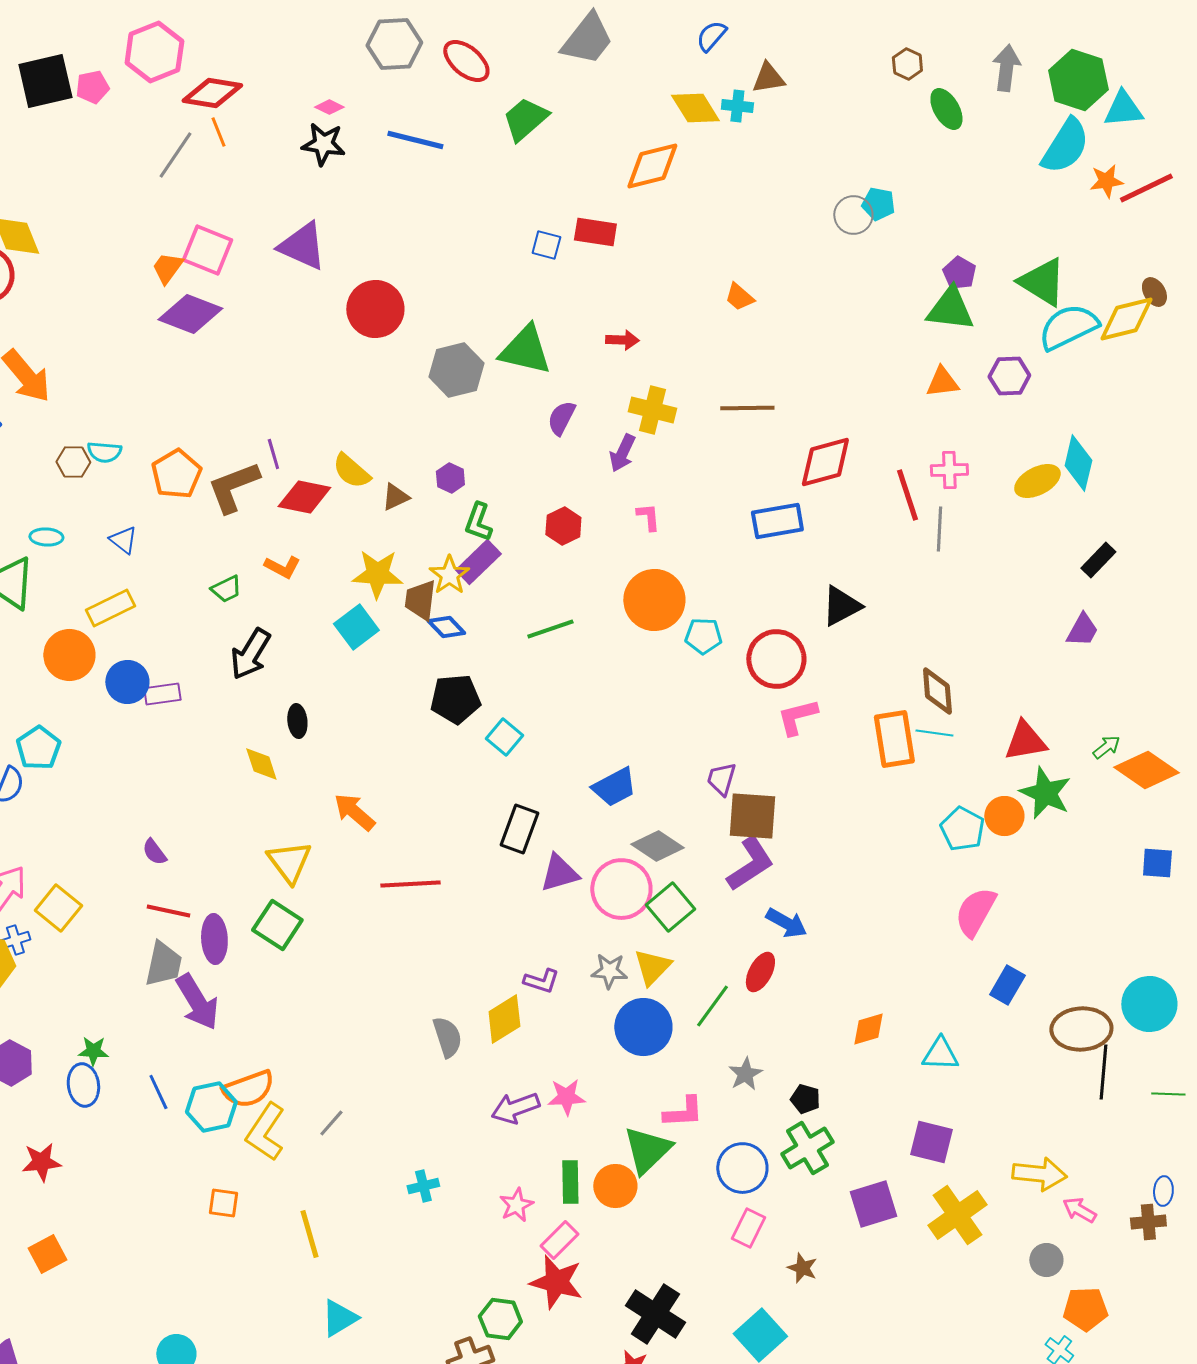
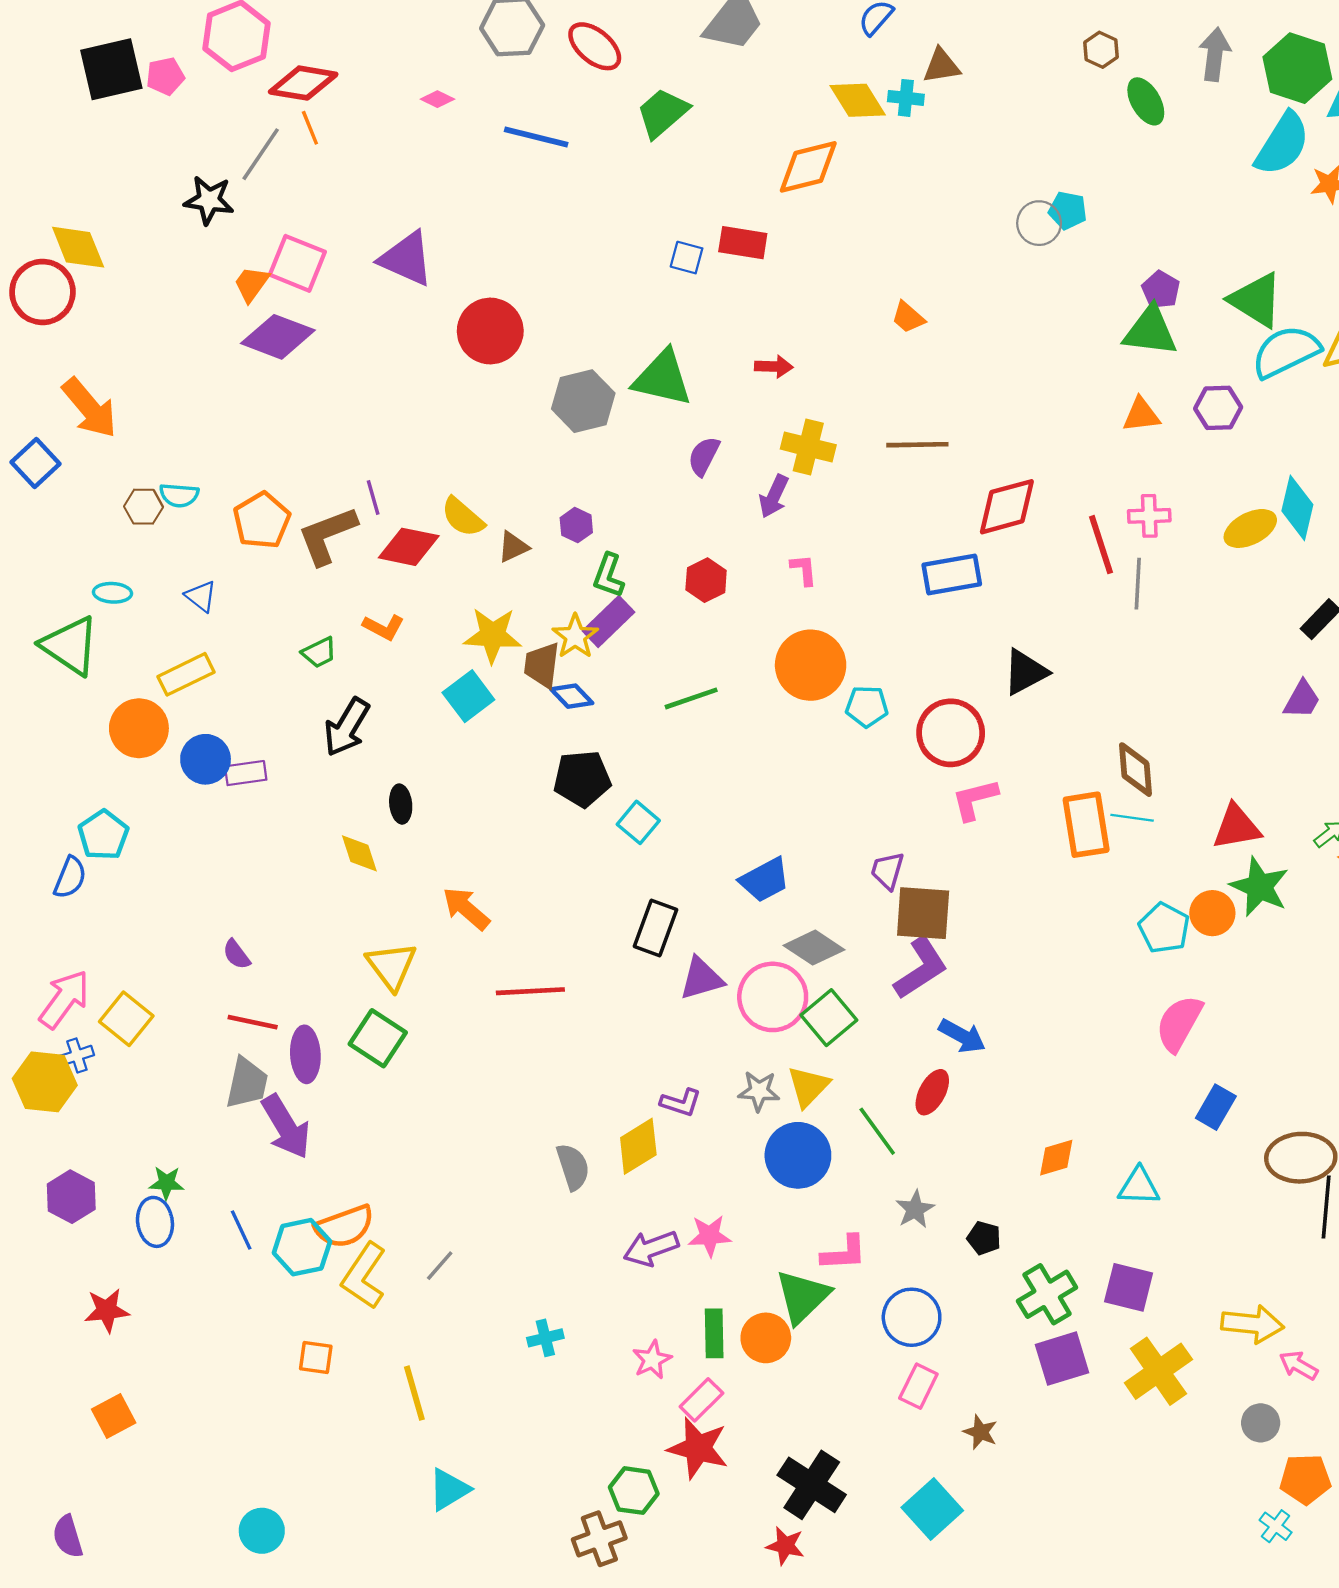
black star: (323, 144) -> (209, 200), moved
green line: (712, 1006) -> (877, 1131), turned -72
green cross: (807, 1148) -> (1047, 1294), moved

